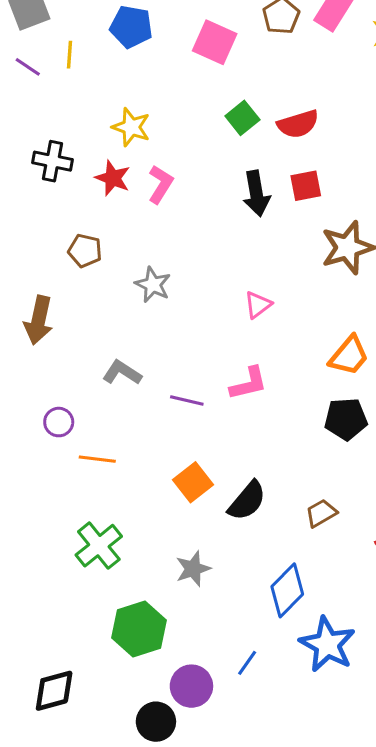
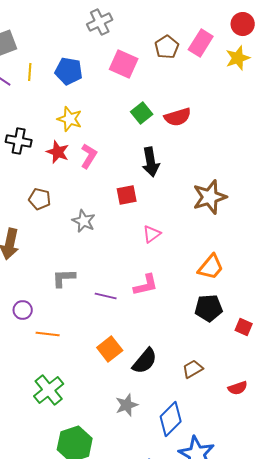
blue pentagon: (131, 27) -> (69, 71), moved
red square: (306, 186) -> (127, 195), moved
gray L-shape: (122, 373) -> (64, 278), turned -35
gray star: (193, 569) -> (127, 405), moved

